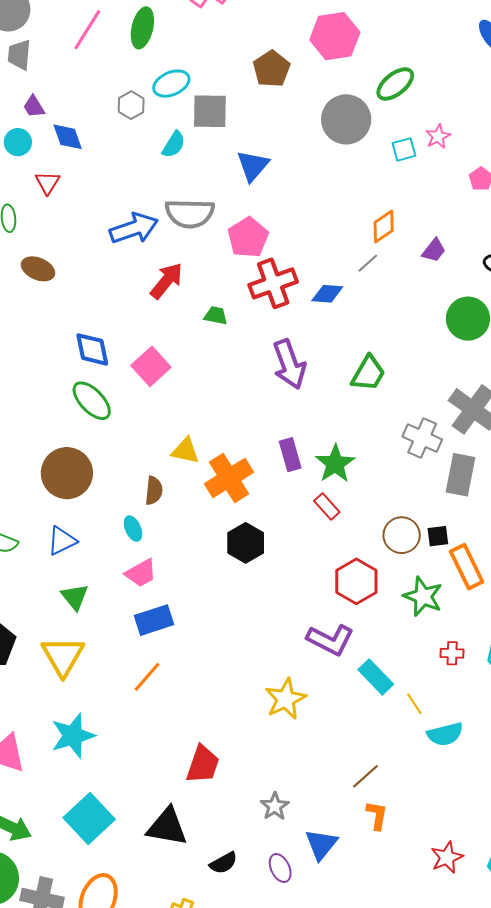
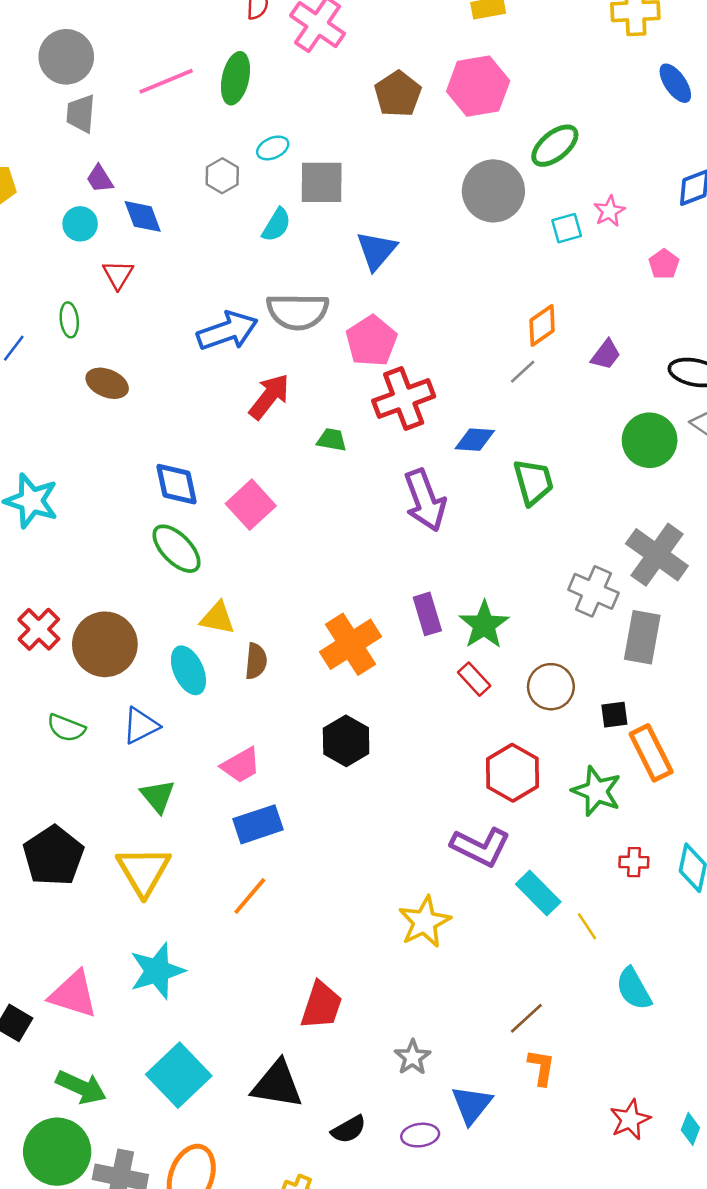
pink line: (87, 30) -> (166, 81), turned 36
brown pentagon: (271, 69) -> (398, 94), moved
cyan ellipse: (171, 84) -> (273, 148), size x0.7
blue diamond: (327, 294) -> (475, 440), moved
green trapezoid: (368, 373) -> (533, 482), moved, turned -45
yellow triangle: (185, 451) -> (218, 618), moved
brown circle: (67, 473) -> (105, 644), moved
cyan ellipse: (133, 529) -> (188, 670), moved, size x1.5
brown circle: (402, 535) -> (551, 687), moved
black hexagon: (246, 543) -> (346, 741), moved
cyan semicircle: (445, 734) -> (634, 989), moved, turned 75
purple ellipse: (280, 868) -> (420, 1135), turned -72

